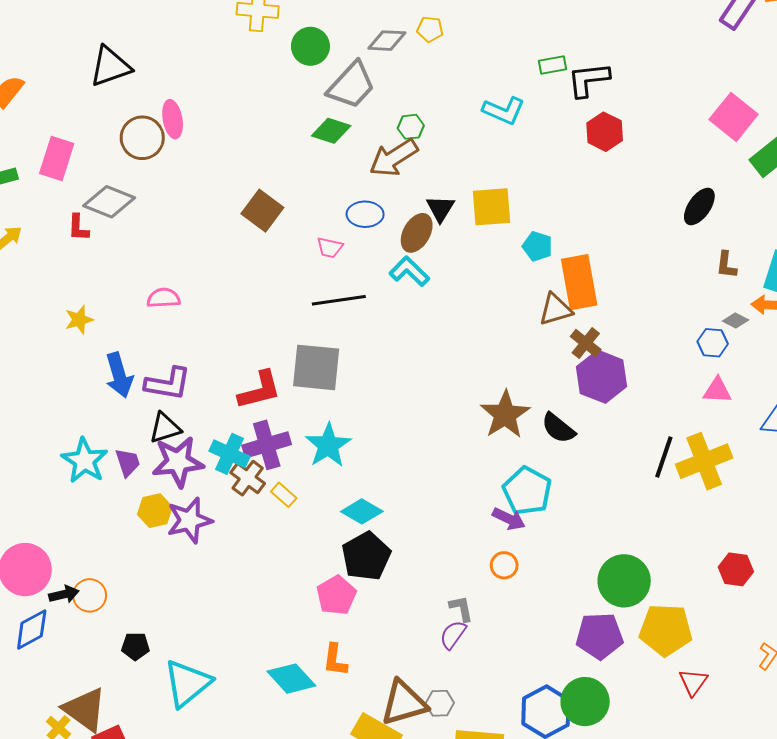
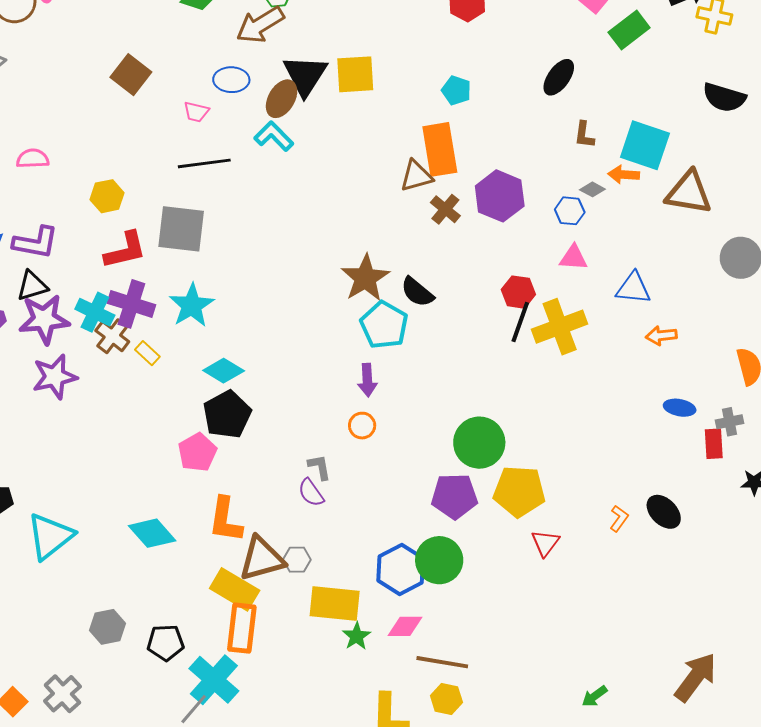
black triangle: (440, 209) -> (305, 75), size x1.6
cyan pentagon: (537, 246) -> (456, 90), moved
purple hexagon: (602, 377) -> (500, 196), moved
purple cross: (267, 445) -> (131, 304), turned 33
cyan pentagon: (527, 491) -> (384, 325), moved
yellow hexagon: (155, 511) -> (107, 196), moved
purple arrow: (509, 519) -> (367, 380), turned 60
red hexagon: (736, 569) -> (518, 292), moved
purple semicircle: (453, 635) -> (311, 493), turned -72
orange L-shape: (335, 660) -> (225, 520), moved, size x1.4

